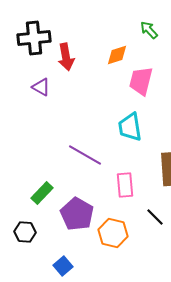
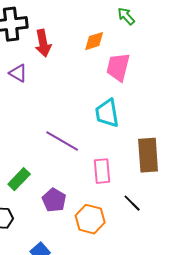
purple pentagon: (77, 214) -> (54, 200), size x0.7

